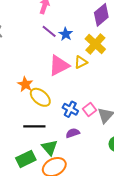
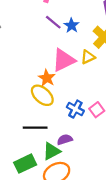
orange star: (25, 84) -> (47, 78), moved
purple semicircle: (73, 133) -> (65, 140), moved
green triangle: (49, 148) -> (52, 151), turned 42

